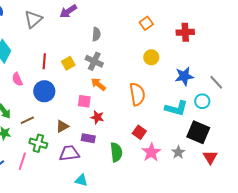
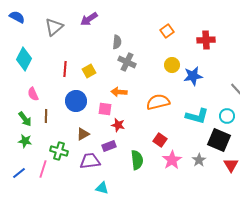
gray cross: (94, 61) -> (127, 62), moved
blue star: (184, 76) -> (193, 76), moved
pink semicircle: (17, 79) -> (33, 94), moved
orange arrow: (98, 84) -> (119, 92), turned -35
blue circle: (44, 91) -> (76, 101), moved
orange semicircle: (137, 94) -> (158, 102), turned -95
cyan circle: (202, 101) -> (227, 116), moved
brown line: (27, 120) -> (46, 116), moved, turned -64
purple rectangle: (88, 138) -> (109, 146), turned -32

